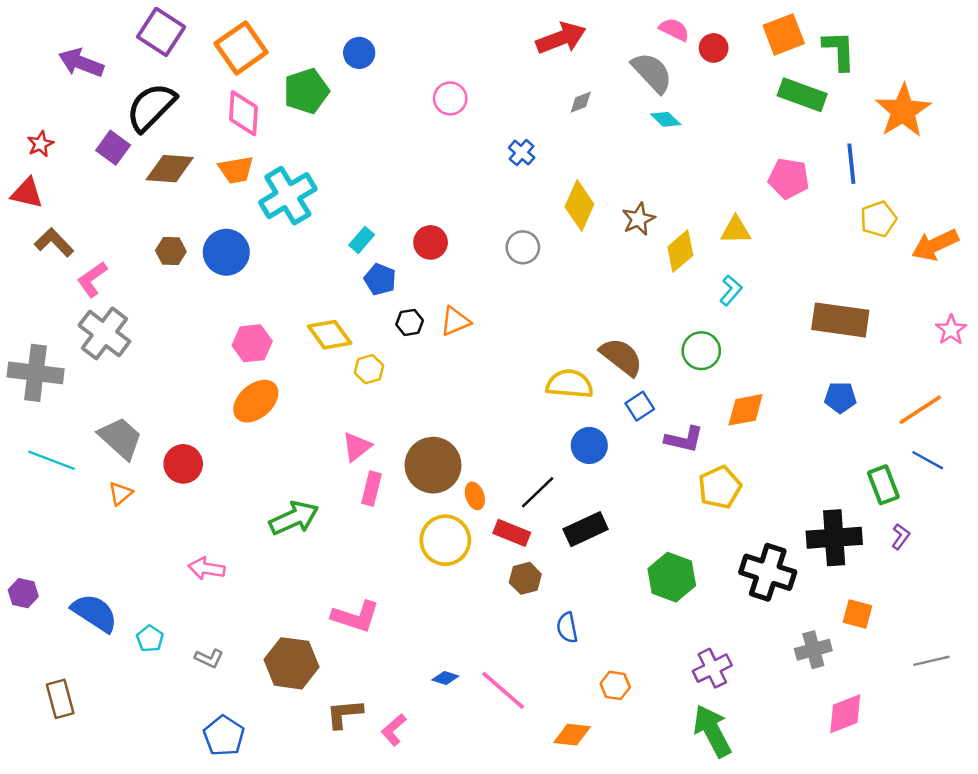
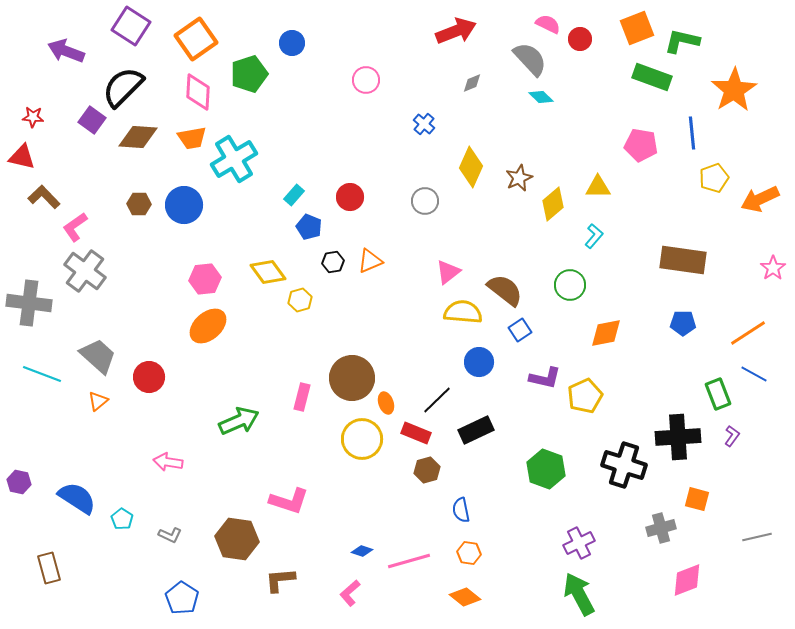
green L-shape: (839, 50) -> (682, 41), turned -75
red star: (40, 144) -> (33, 117), turned 30
purple L-shape: (684, 439) -> (545, 378), moved
pink triangle: (357, 447) -> (448, 272), moved
orange hexagon: (615, 685) -> (469, 553), moved
pink line: (503, 690) -> (409, 561), turned -57
pink L-shape: (394, 730) -> (350, 593), moved
orange diamond: (572, 735) -> (465, 597), turned 32

